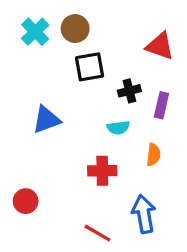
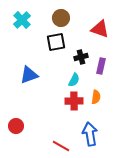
brown circle: (75, 29) -> (61, 18), moved
cyan semicircle: (118, 128) -> (74, 80), turned -56
red cross: (102, 171) -> (74, 101), moved

